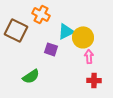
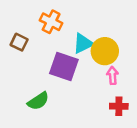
brown square: (16, 30) -> (19, 42), size x0.6
purple square: (51, 49) -> (64, 67), size x1.6

